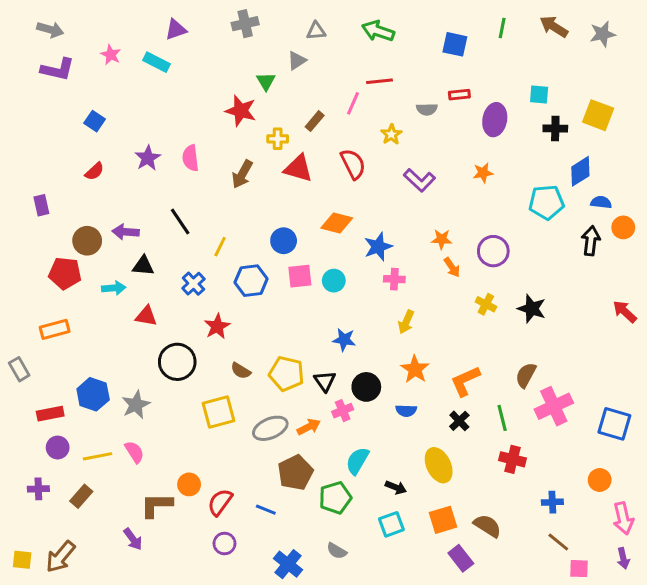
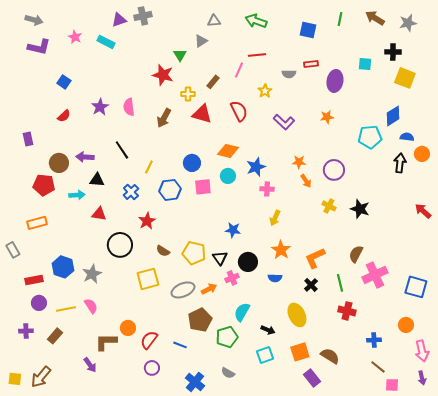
gray cross: (245, 24) -> (143, 16), moved
black cross: (555, 128) -> (393, 52), moved
cyan circle: (334, 281) -> (228, 176), moved

